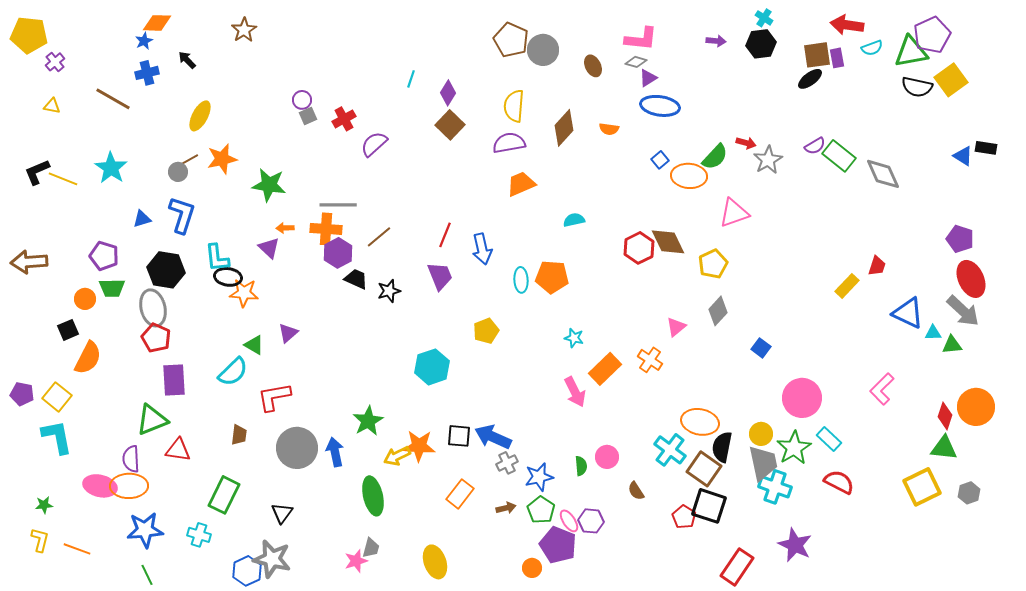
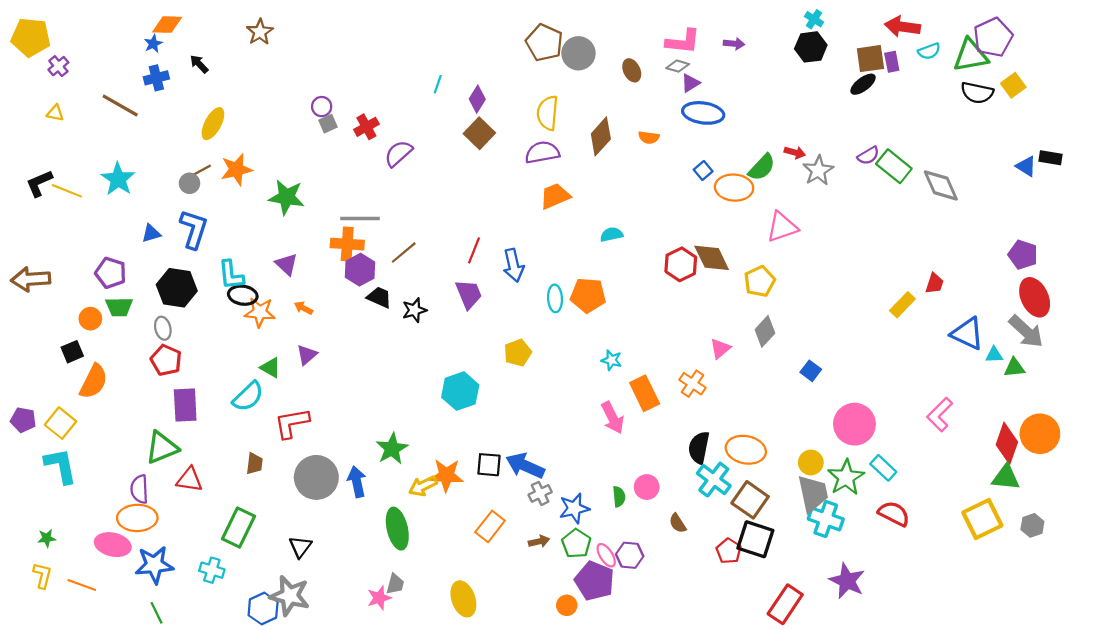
purple arrow: (716, 41) -> (734, 44), moved
yellow square: (951, 80) -> (1013, 85), size x0.7
orange arrow: (285, 228) -> (304, 308), moved, turned 30
gray ellipse: (153, 308) -> (163, 328), size x0.6
orange rectangle: (605, 369) -> (645, 393), turned -72
red diamond: (945, 416) -> (1007, 443), size x1.4
black semicircle: (722, 447) -> (699, 448), moved
pink ellipse: (100, 486) -> (113, 545), moved

